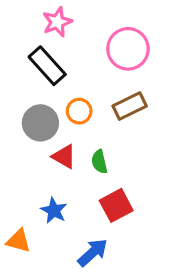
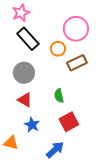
pink star: (57, 22) -> (21, 13), moved
orange circle: (79, 111) -> (58, 49), moved
red triangle: (64, 157) -> (25, 100), moved

